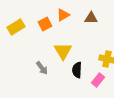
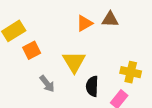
orange triangle: (63, 15) -> (84, 23), moved
orange square: (45, 24) -> (32, 50), moved

